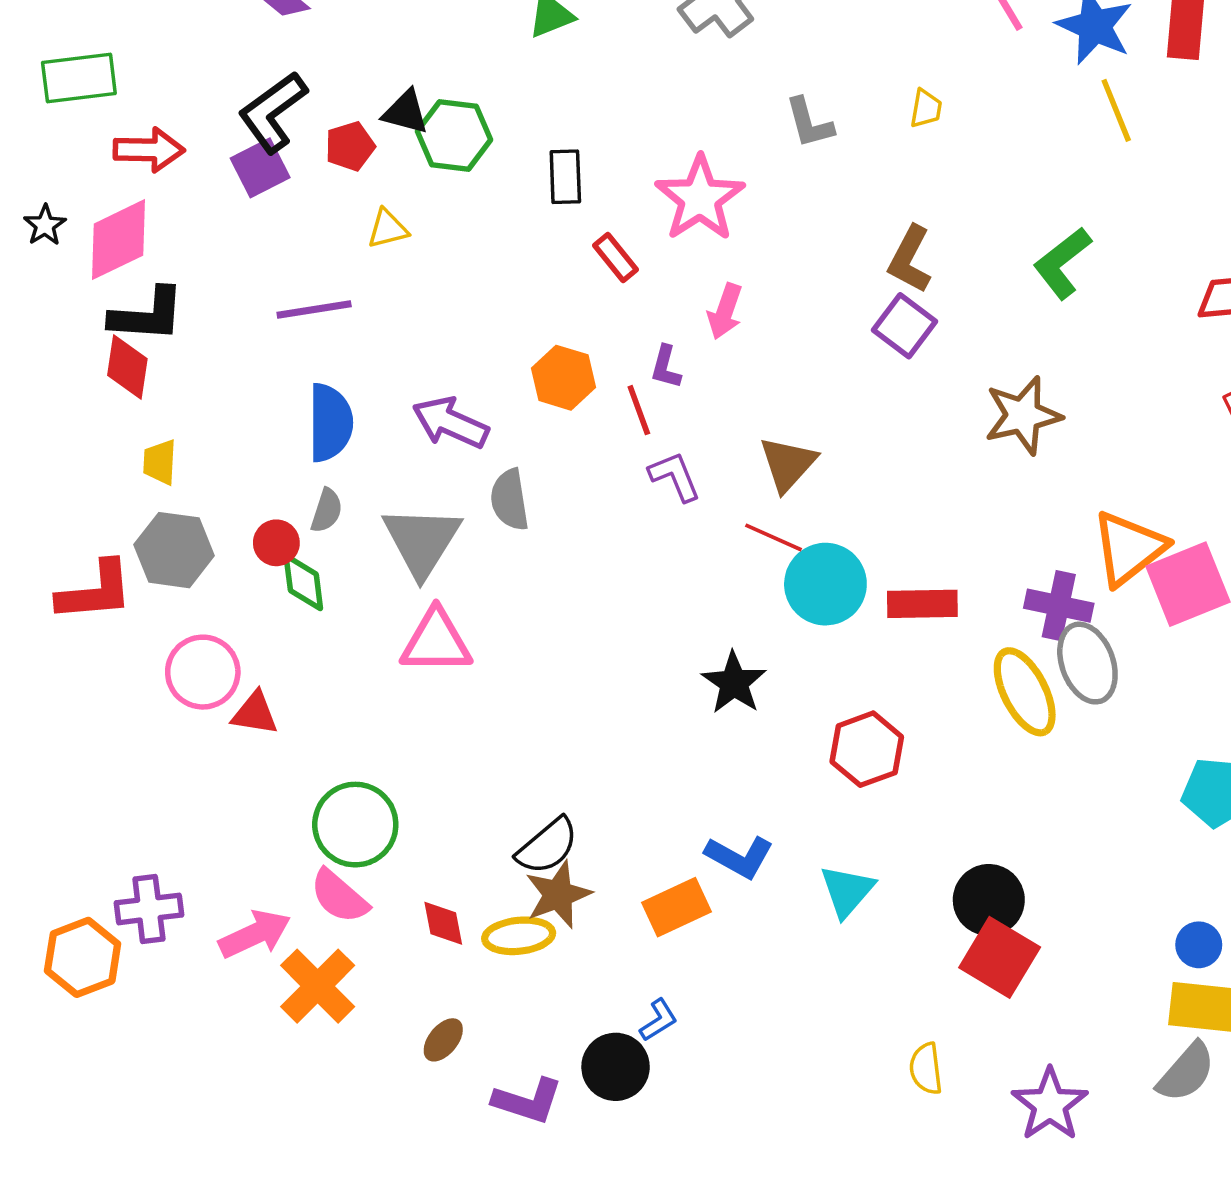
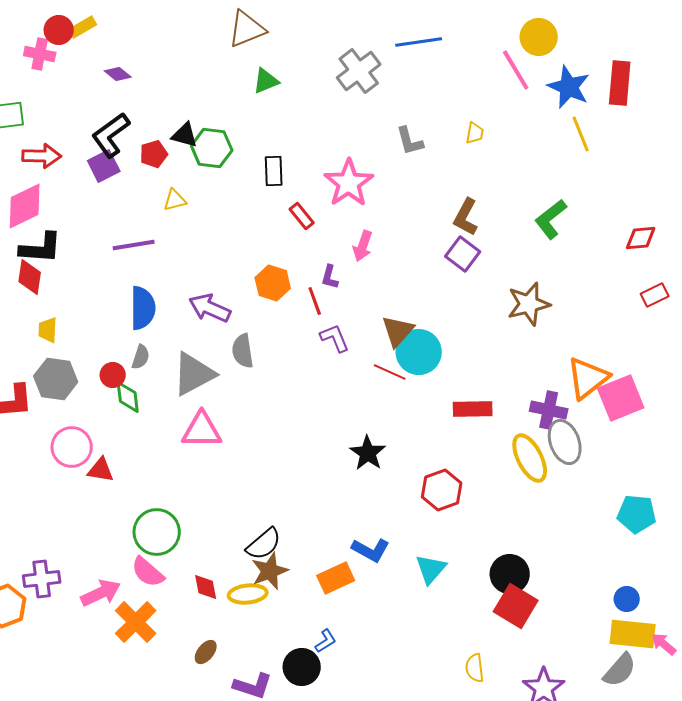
gray triangle: (422, 541) -> (194, 374), turned 30
cyan circle: (825, 584) -> (419, 352), moved

